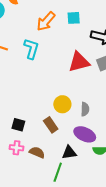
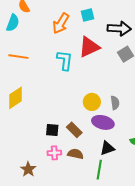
cyan L-shape: (31, 49) -> (65, 60), moved
red triangle: (79, 62) -> (89, 47), moved
brown rectangle: (51, 125) -> (74, 130), moved
purple ellipse: (85, 134) -> (103, 122), moved

